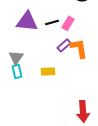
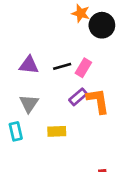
purple triangle: (27, 21) -> (29, 65), size x0.7
gray triangle: (16, 57) -> (29, 104), moved

